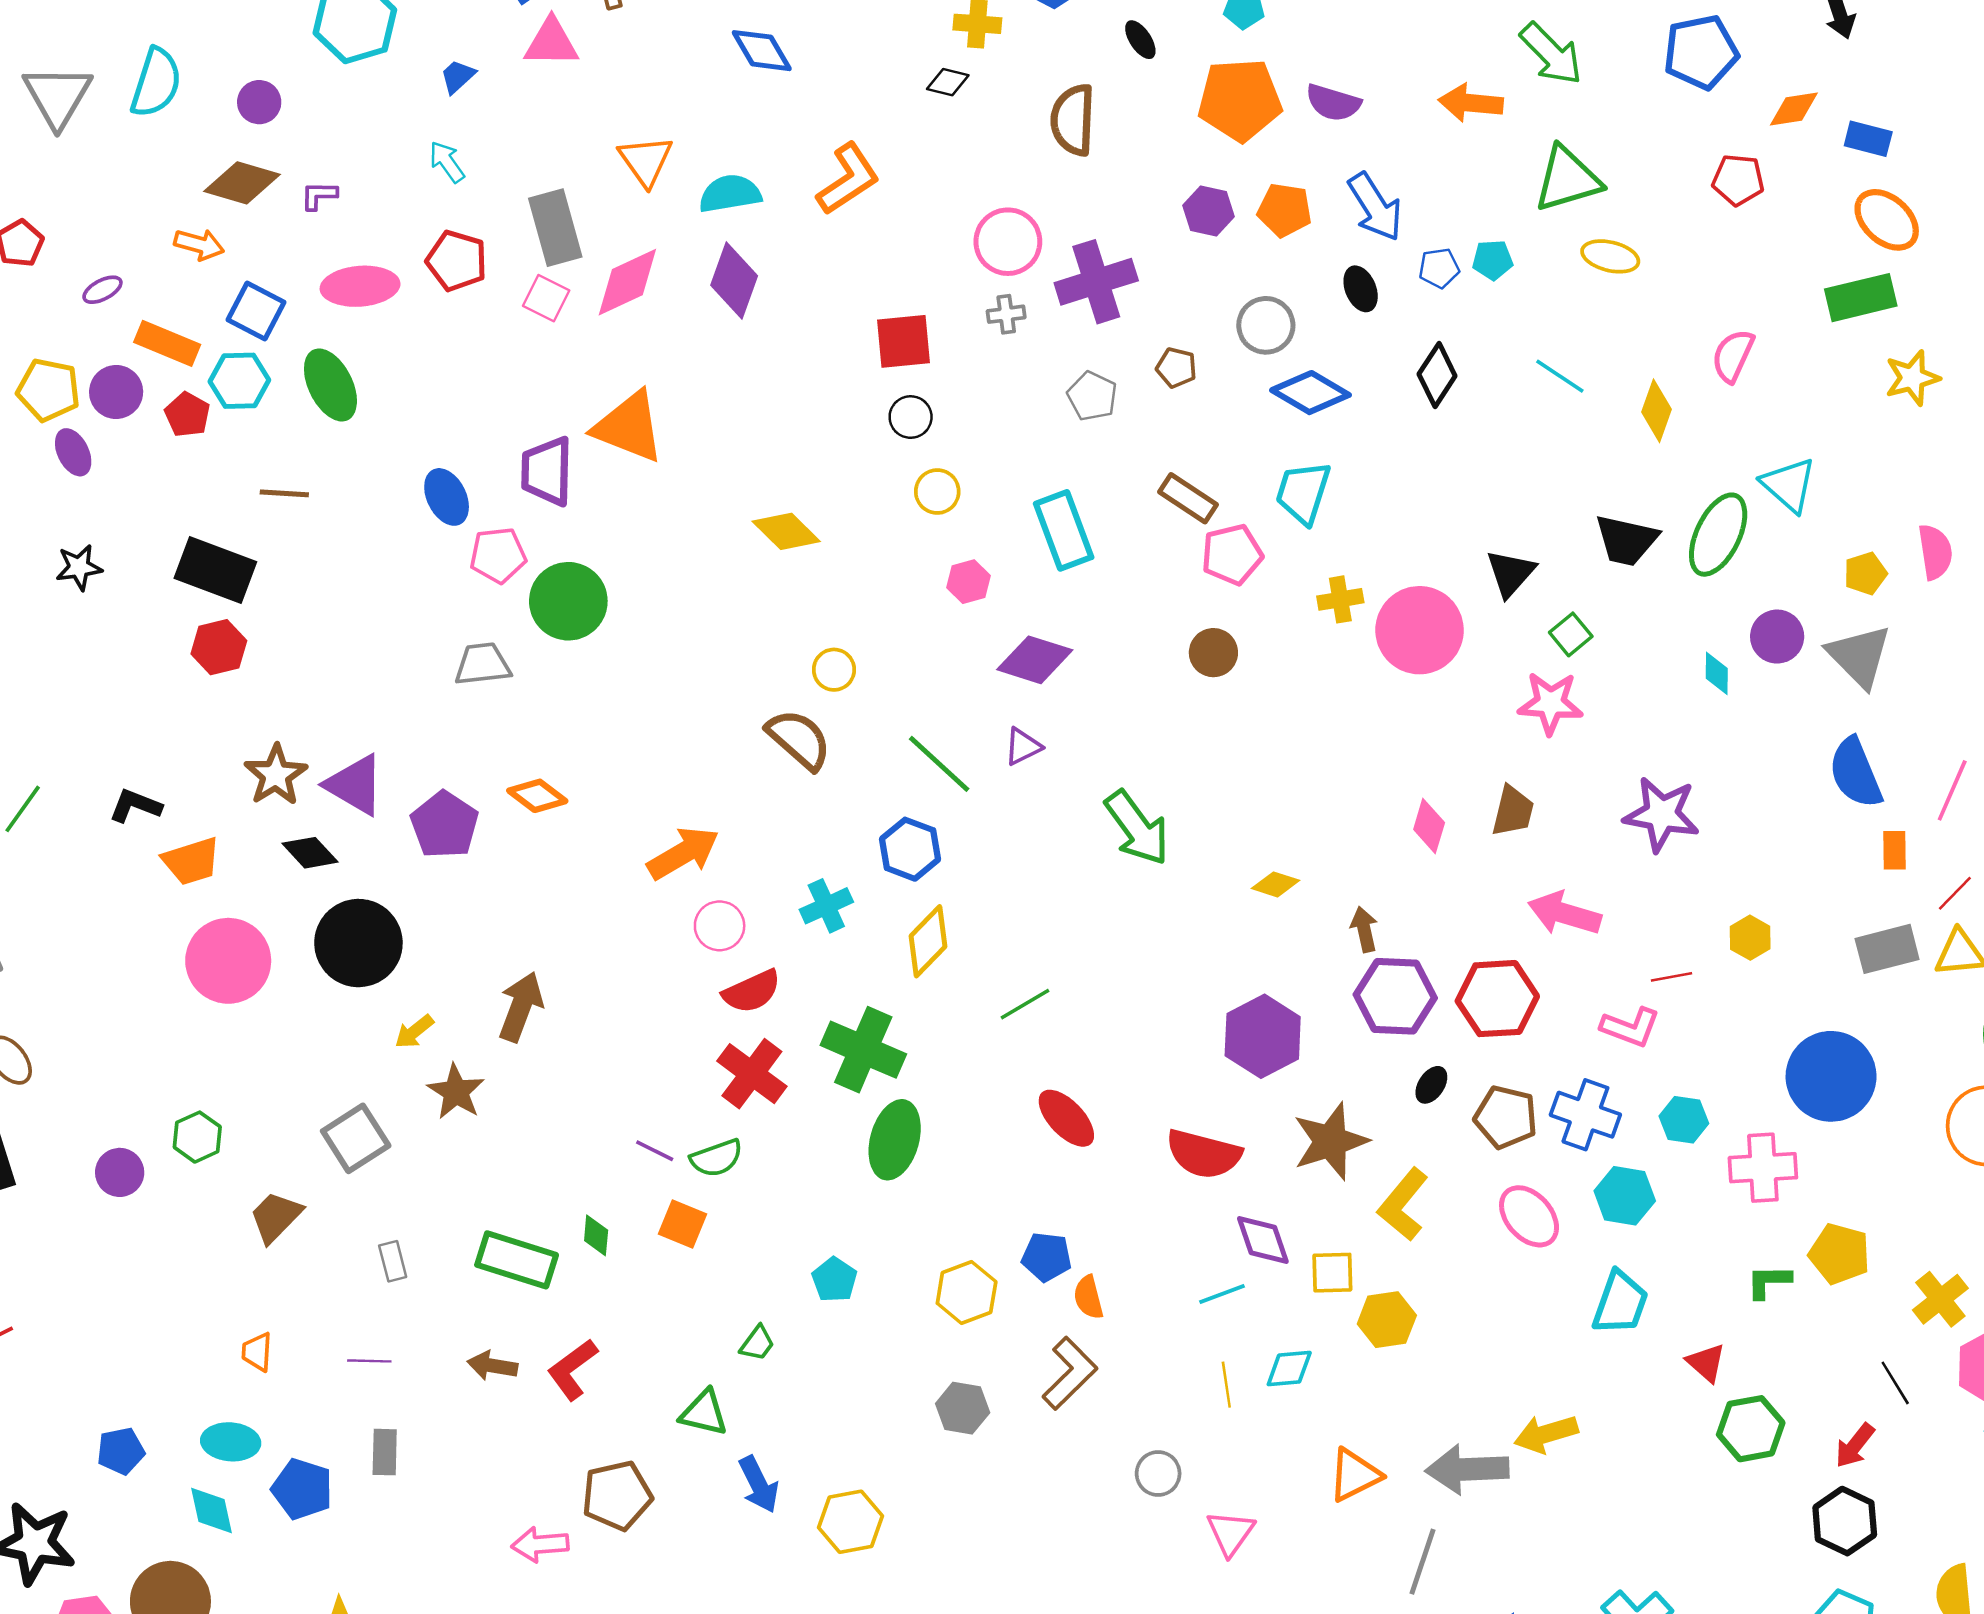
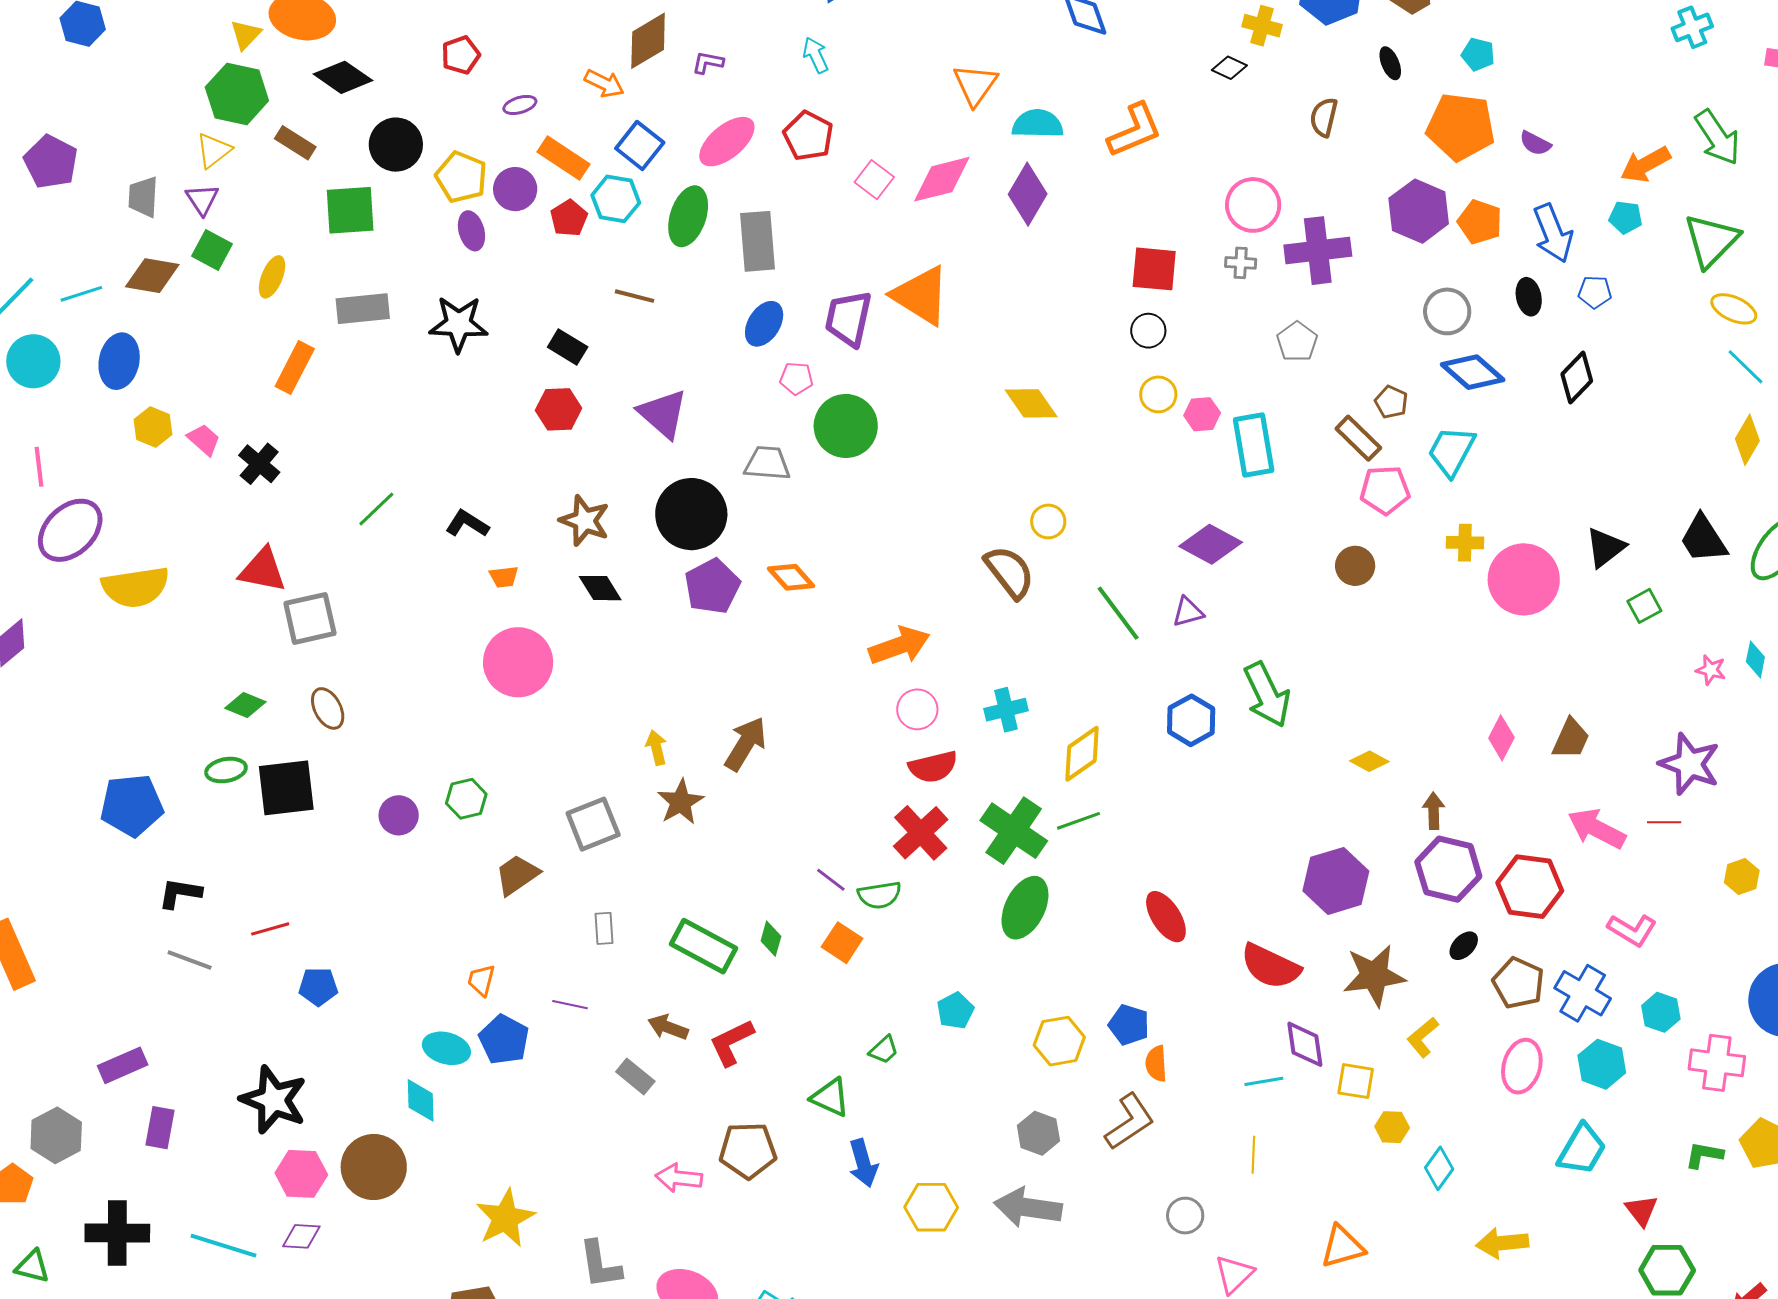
purple semicircle: (1333, 103) -> (1535, 143), size x0.7
orange arrow: (1471, 103) -> (1645, 164), turned -45
brown semicircle: (1073, 120) -> (1324, 117), size x0.7
green triangle: (1567, 179) -> (1711, 240), turned -40
brown diamond: (242, 183) -> (648, 41), turned -58
purple hexagon: (1209, 211) -> (1419, 211), size x1.5
gray rectangle: (555, 228) -> (757, 241), moved
cyan pentagon: (1493, 260) -> (1626, 217), moved
pink ellipse: (360, 286) -> (727, 142), turned -46
brown pentagon: (1176, 368) -> (1391, 402), moved
cyan line: (1560, 376) -> (1746, 367), moved
green ellipse: (330, 385) -> (688, 216), turned 34
blue ellipse: (447, 497) -> (764, 324), turned 48
black trapezoid: (1626, 540) -> (1703, 539), turned 34
pink pentagon: (498, 555) -> (796, 378), size x0.7
black star: (79, 567) -> (459, 324), size x1.5
black rectangle: (215, 570) -> (568, 347), size x0.6
pink hexagon: (969, 582) -> (1202, 414), moved
pink star: (1550, 703) -> (1711, 670), moved, size x0.6
brown star: (276, 775) -> (585, 521), turned -30
purple triangle: (355, 785) -> (663, 414), moved
blue hexagon: (910, 849) -> (1191, 720), moved
orange trapezoid: (191, 861) -> (504, 577), size x0.6
black circle: (358, 943) -> (691, 514), moved
red line: (1671, 977) -> (1664, 822), moved
green line: (1025, 1004) -> (1078, 821), moved
yellow arrow: (414, 1032) -> (656, 748), turned 104
yellow L-shape: (1403, 1204) -> (1423, 1037), size x0.7
pink ellipse: (1529, 1216) -> (1522, 1066), turned 46
yellow hexagon: (1387, 1320) -> (1392, 1127), size x0.7
cyan diamond: (1289, 1369) -> (1439, 1168), moved, turned -60
blue pentagon: (121, 1451) -> (318, 987), moved
gray rectangle: (385, 1452) -> (635, 1077), moved, turned -63
gray arrow: (1467, 1469) -> (1028, 1207), moved
blue pentagon: (302, 1489) -> (504, 1040), moved

